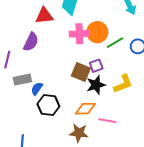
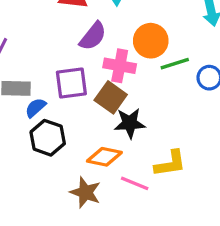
pink cross: (79, 34) -> (120, 66), moved
purple semicircle: (31, 42) -> (93, 36), moved
purple square: (96, 66) -> (71, 83), moved, size x1.5
yellow L-shape: (123, 84) -> (170, 164), moved

